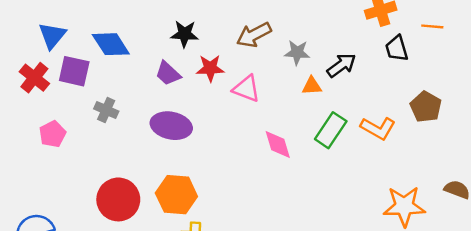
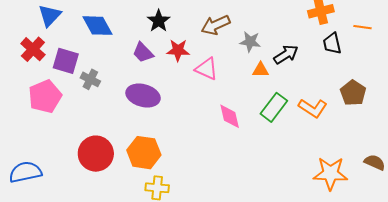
black star: (185, 34) -> (159, 21), turned 30
purple square: (74, 71) -> (66, 61), moved
pink pentagon: (52, 134) -> (45, 96), size x1.5

